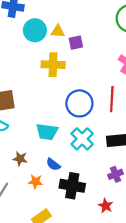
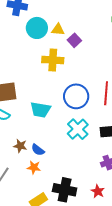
purple square: (76, 43) -> (74, 40), turned -32
cyan trapezoid: (47, 132) -> (40, 110), moved
blue semicircle: (53, 164) -> (38, 150), moved
black cross: (72, 186) -> (65, 190), moved

